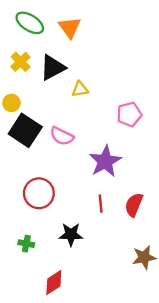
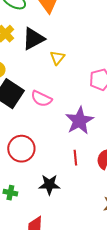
yellow triangle: (80, 89) -> (57, 58), turned -42

